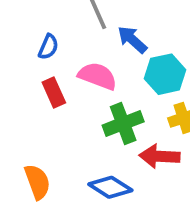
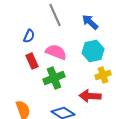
blue arrow: (132, 40) -> (90, 22), moved
green cross: (123, 123) -> (54, 78), moved

